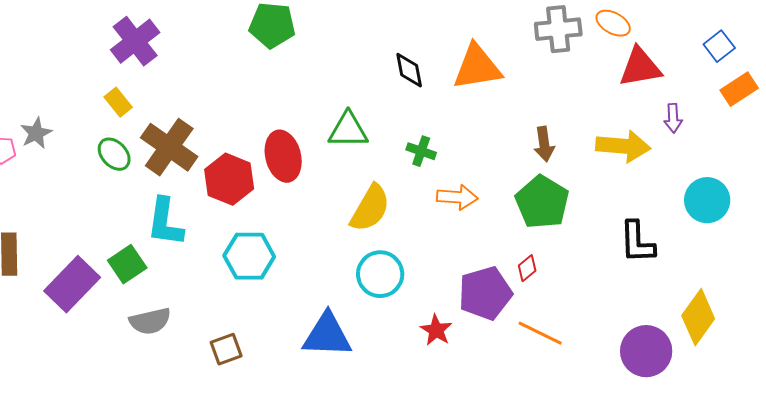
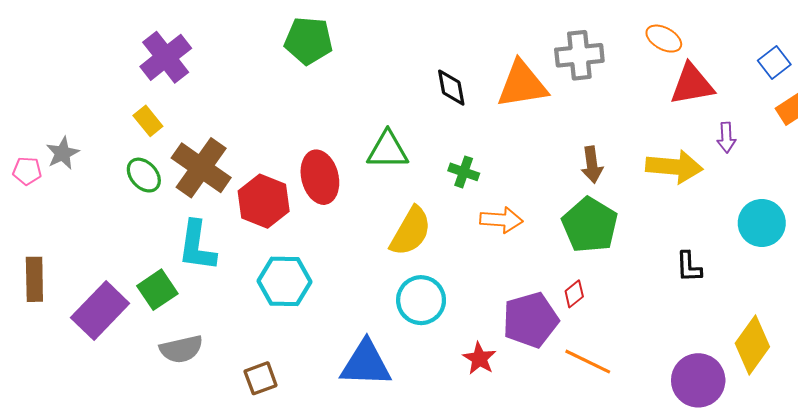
gray cross: (558, 29) -> (579, 55), moved
black L-shape: (637, 242) -> (689, 267), size x0.7

